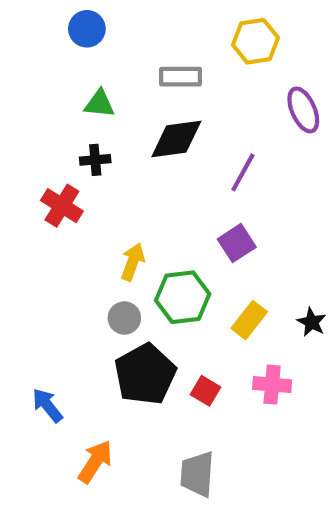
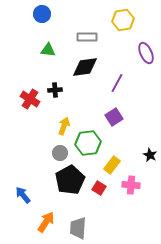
black cross: (95, 160) -> (55, 90), moved
yellow rectangle: (249, 320) -> (112, 165), moved
gray trapezoid: (197, 474) -> (78, 228), moved

